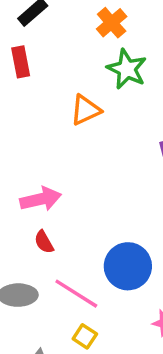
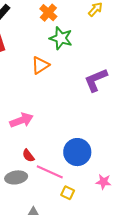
red semicircle: (44, 242) -> (28, 156), moved
yellow square: (85, 336) -> (68, 193), moved

